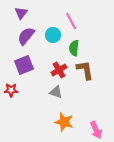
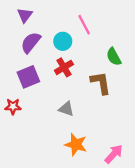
green semicircle: (74, 48) -> (114, 57), moved, turned -35
red cross: (59, 70) -> (64, 67), moved
pink arrow: (96, 130) -> (114, 154), turned -114

